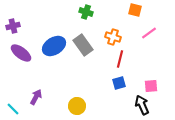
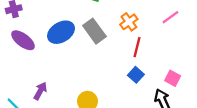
orange cross: (113, 37) -> (129, 22), turned 35
blue square: (119, 83) -> (136, 75), turned -32
pink square: (151, 86) -> (173, 78), turned 32

